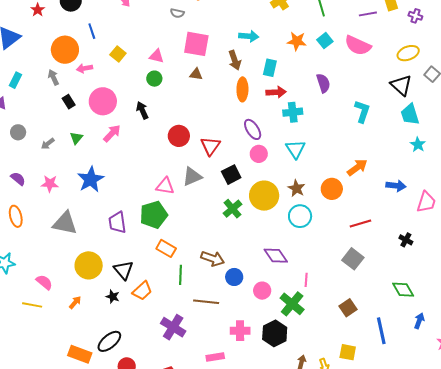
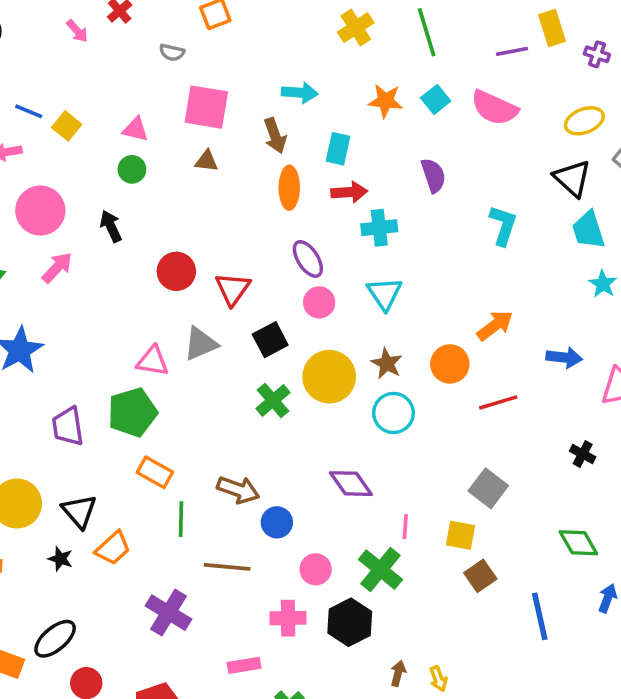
blue line: (92, 31) -> (29, 111), moved, turned -49
red line: (360, 224) -> (498, 402), moved
pink circle: (262, 291) -> (316, 569), moved
yellow square: (348, 352) -> (460, 535), moved

